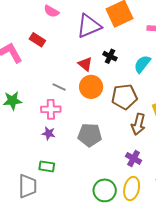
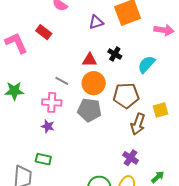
purple triangle: (89, 26) -> (96, 22), size x0.6
red triangle: (85, 64) -> (90, 60), turned -42
gray pentagon: (90, 135) -> (89, 110), moved

